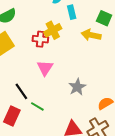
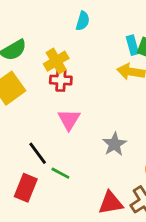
cyan rectangle: (72, 12) -> (132, 45), moved
yellow cross: (53, 30) -> (56, 61), moved

